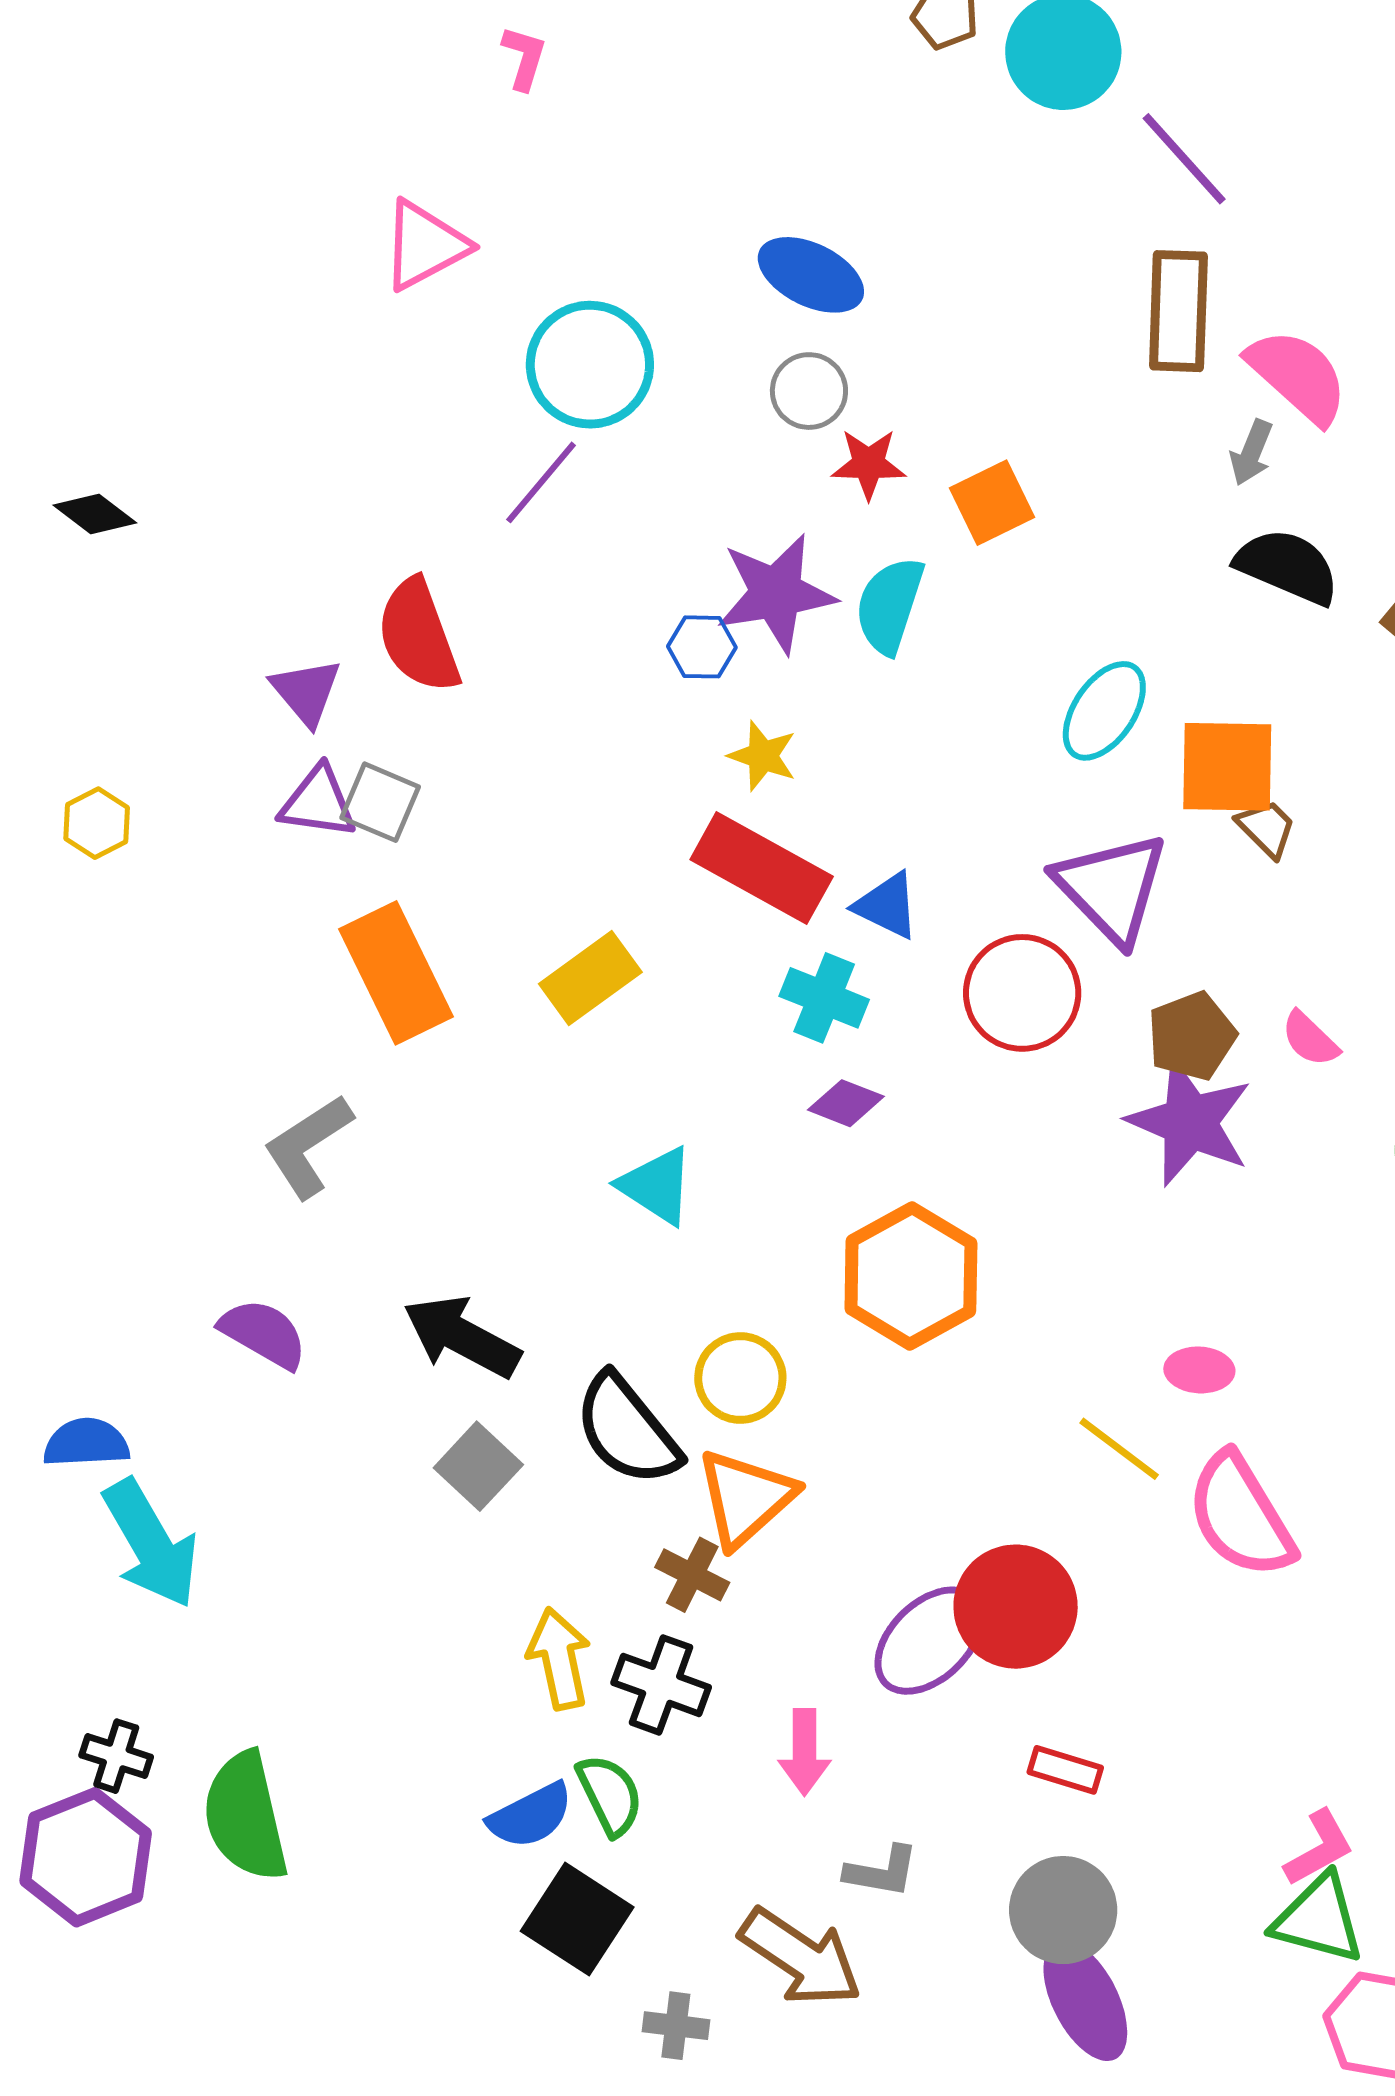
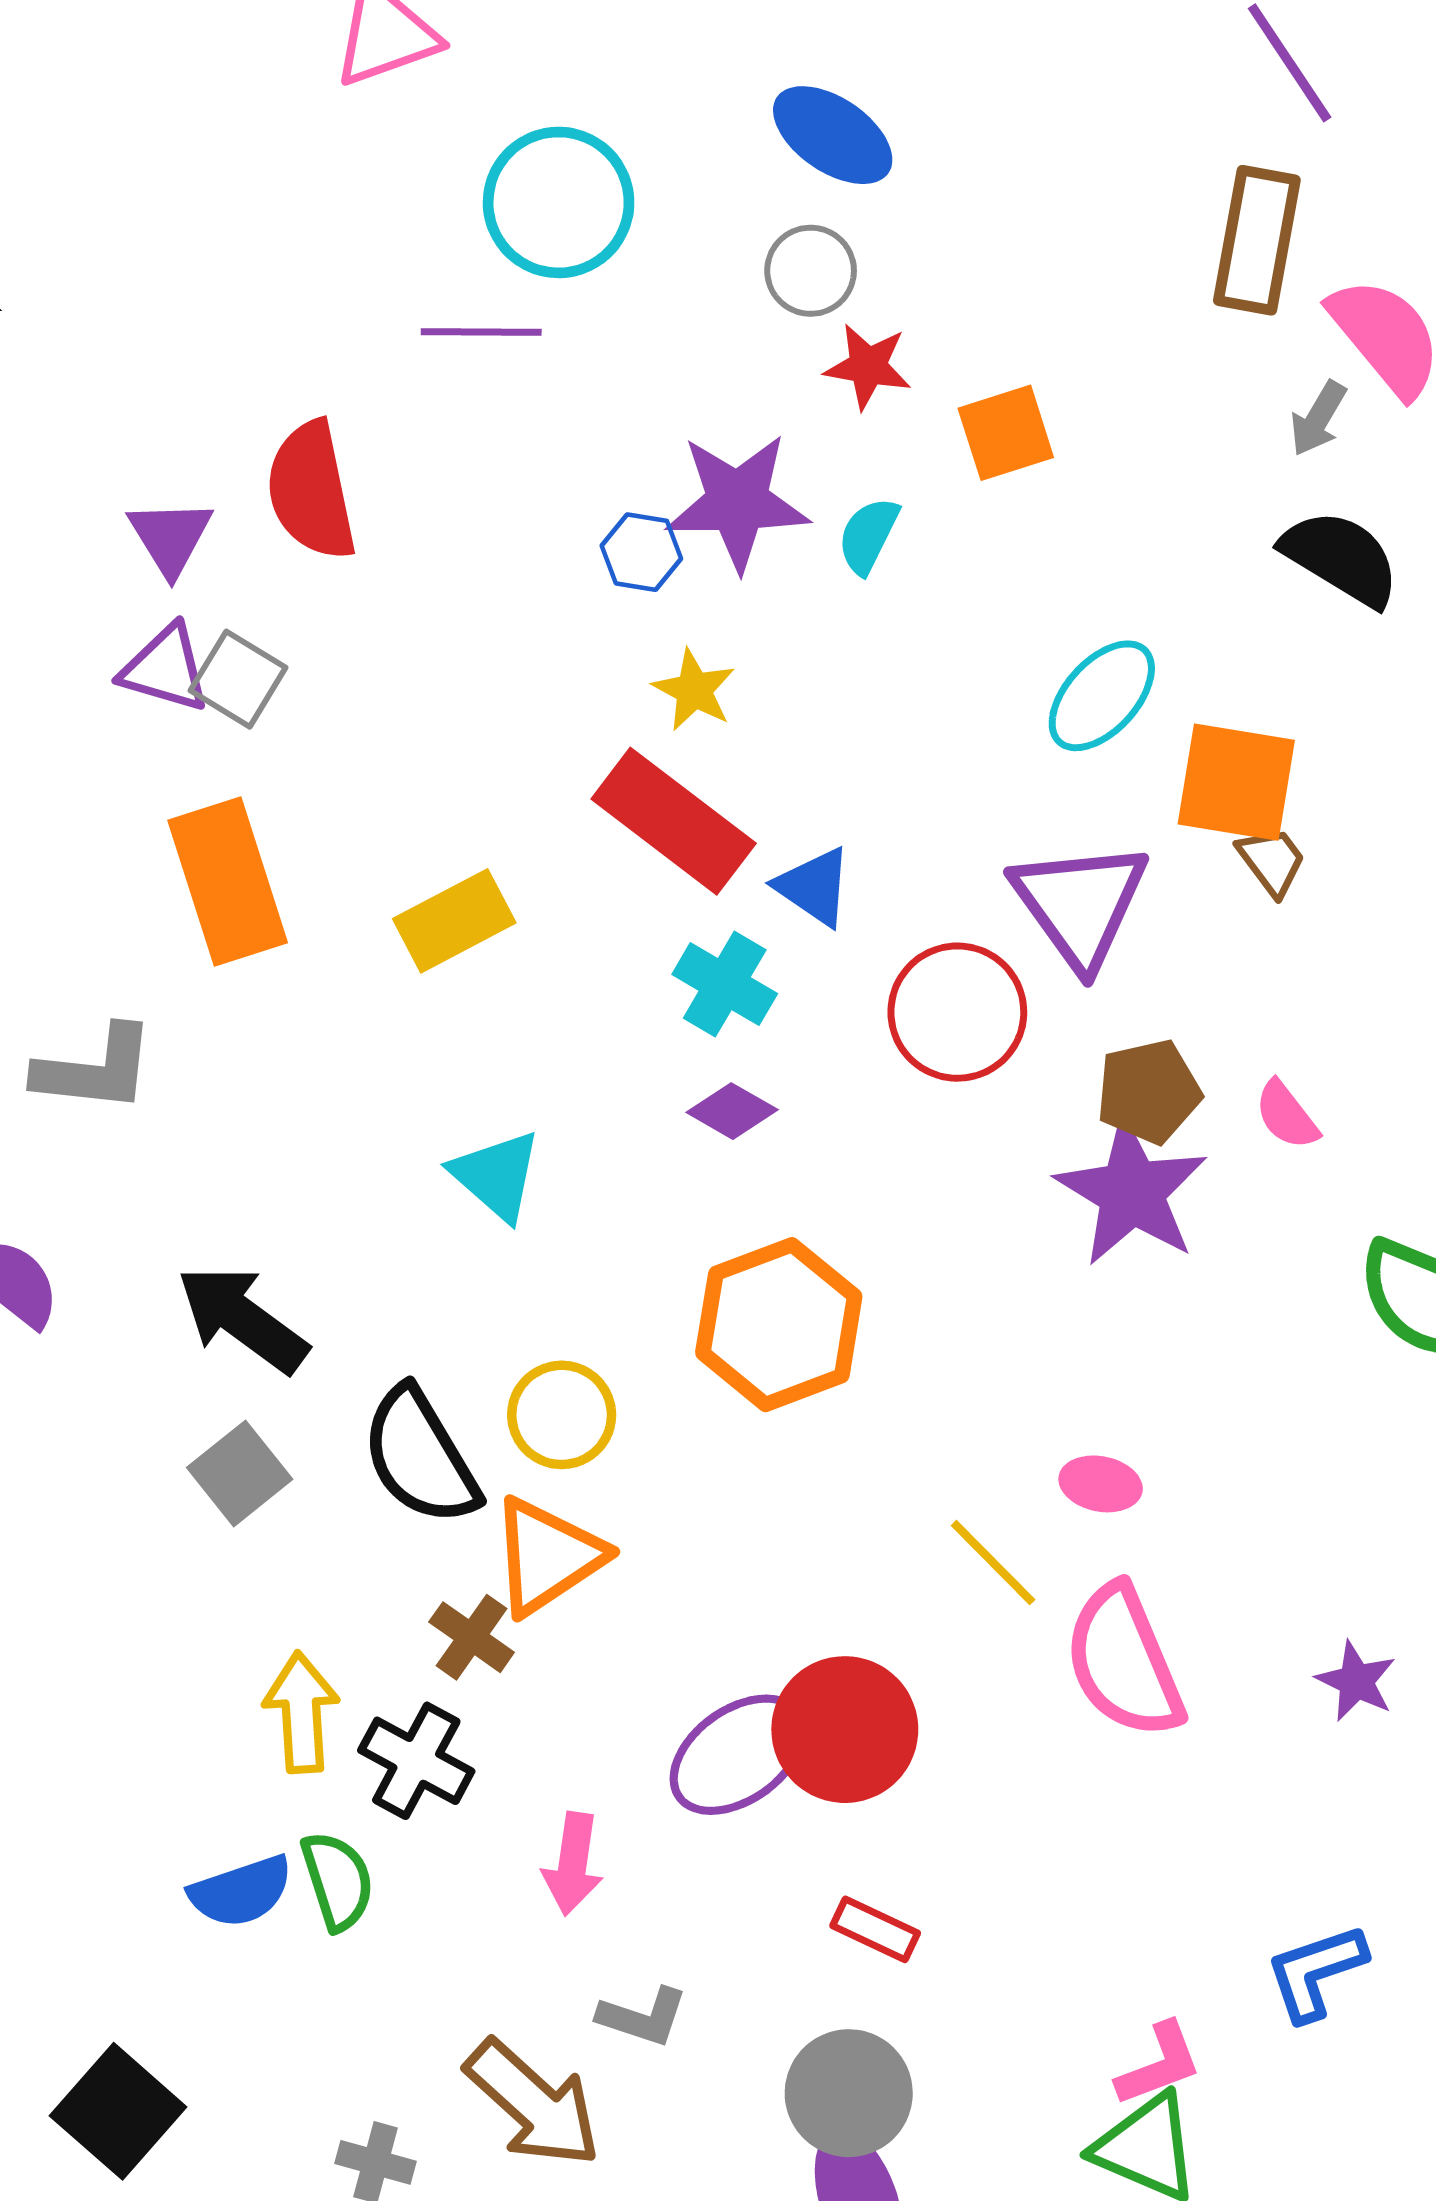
purple line: (541, 482) -> (481, 332), turned 42
cyan semicircle: (890, 605) -> (868, 535), size x0.7
gray L-shape: (308, 1146) -> (95, 1069), turned -149
black square: (577, 1919) -> (118, 2111), moved

